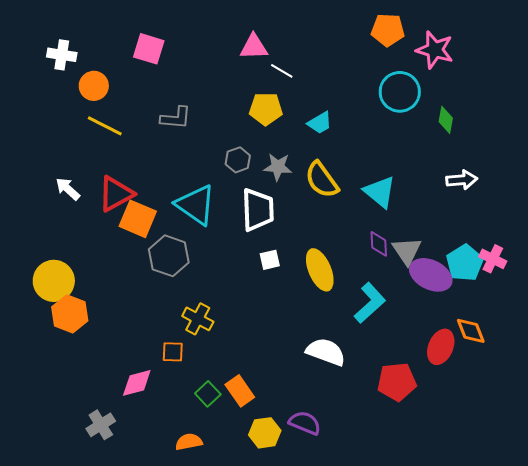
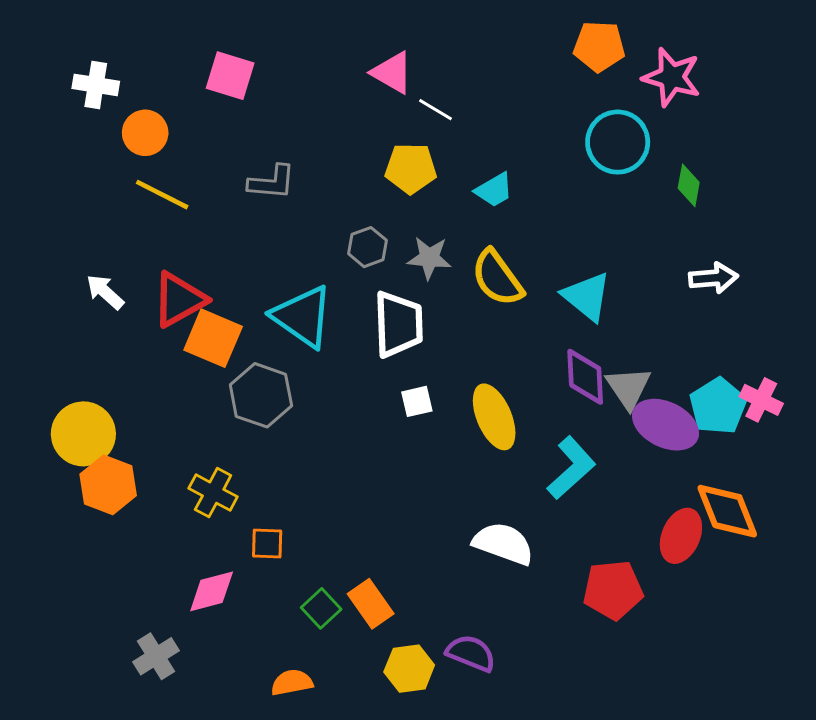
pink triangle: (254, 47) -> (392, 73), turned 32
purple diamond: (379, 244) -> (585, 377), size x1.4
yellow cross: (198, 319) -> (213, 493), moved
orange diamond: (471, 331) -> (727, 511), size x1.4

